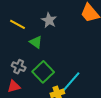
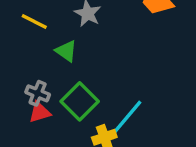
red triangle: (14, 86) -> (40, 112), moved

